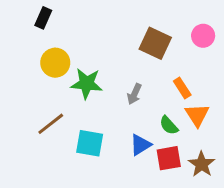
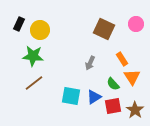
black rectangle: (43, 18) -> (19, 24), moved
yellow circle: (55, 63) -> (40, 30), moved
green star: (87, 84) -> (33, 56), moved
cyan square: (90, 143) -> (71, 96), moved

